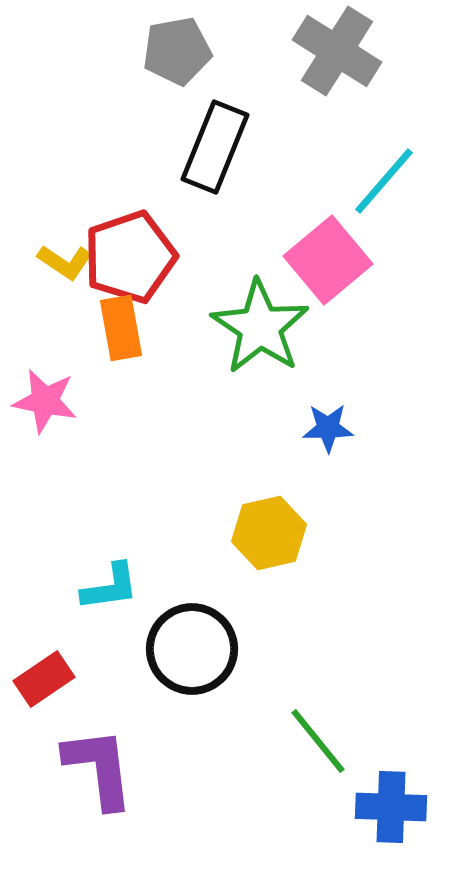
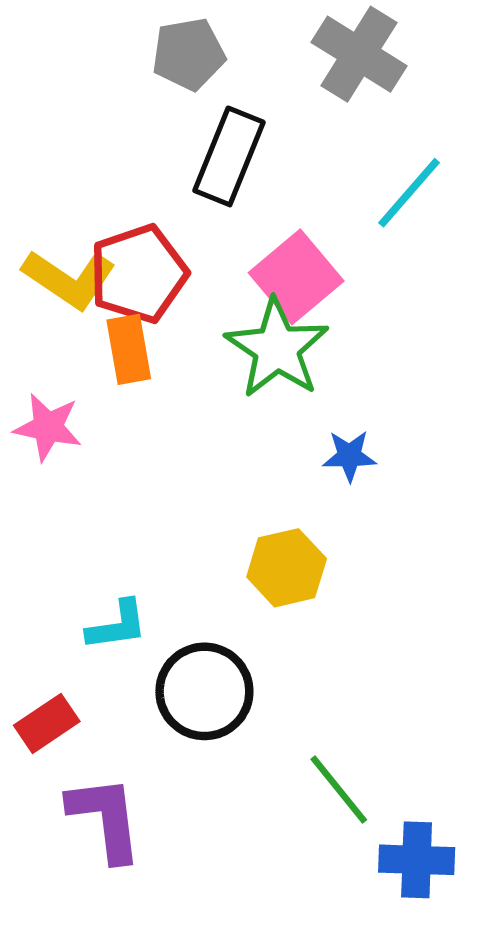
pink square: (328, 260) -> (296, 277), moved
yellow L-shape: (65, 262) -> (69, 279), size x1.6

